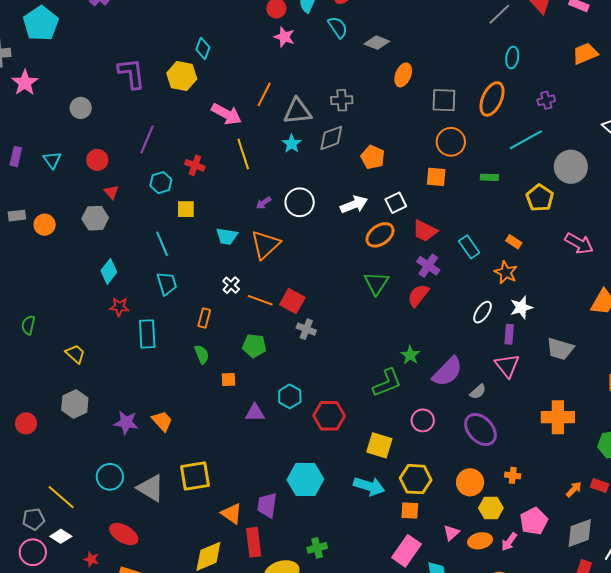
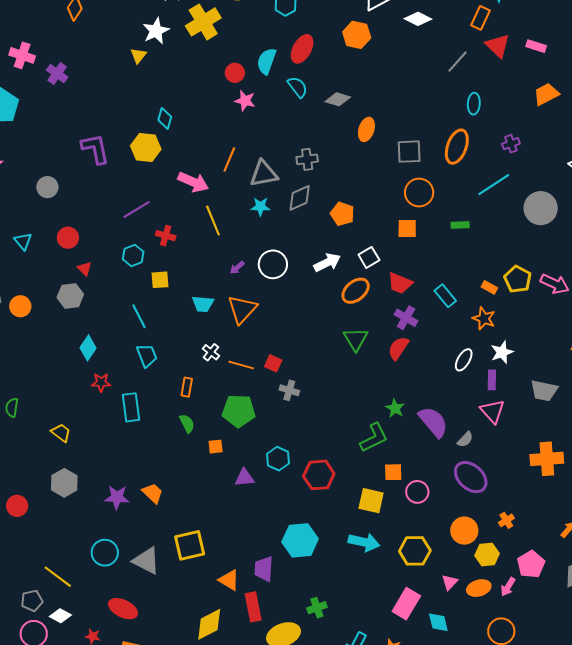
purple line: (147, 140) -> (137, 209), moved, turned 40
cyan star: (292, 144) -> (260, 207), turned -30
yellow pentagon: (540, 198) -> (518, 279), moved
red square: (292, 301) -> (273, 363), size x0.7
green pentagon: (254, 346) -> (239, 411), size x1.4
purple semicircle: (447, 372) -> (433, 422), turned -80
pink circle: (423, 420) -> (417, 492), moved
orange cross: (513, 475) -> (506, 520), turned -35
yellow hexagon: (416, 479) -> (415, 551), moved
orange square: (410, 510) -> (393, 472), moved

